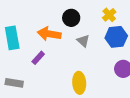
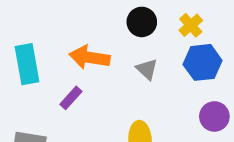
black circle: (71, 18) -> (142, 22), moved

